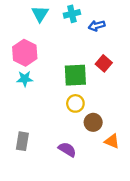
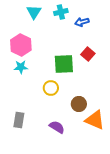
yellow circle: (75, 103) -> (51, 88), moved
orange triangle: (112, 141) -> (95, 120), size x1.5

